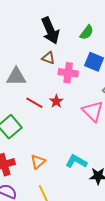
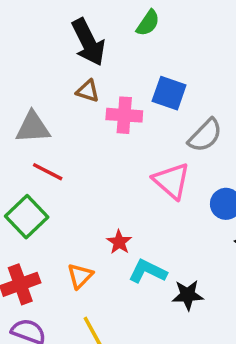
green semicircle: (87, 32) -> (148, 23), moved
red star: (56, 101) -> (119, 242), moved
red line: (34, 103) -> (48, 172), moved

